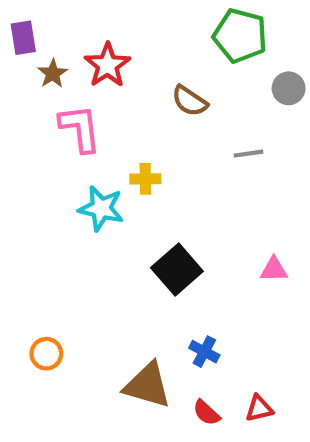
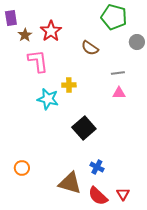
pink triangle: (274, 269) -> (119, 93), moved
red triangle: (259, 408) -> (123, 194), turned -48
red semicircle: (206, 413) -> (98, 196), size x1.5

